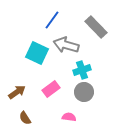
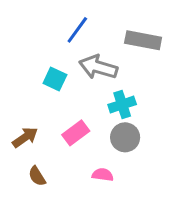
gray rectangle: (96, 27) -> (143, 40), turned -35
cyan square: (37, 53) -> (55, 79), size x0.7

